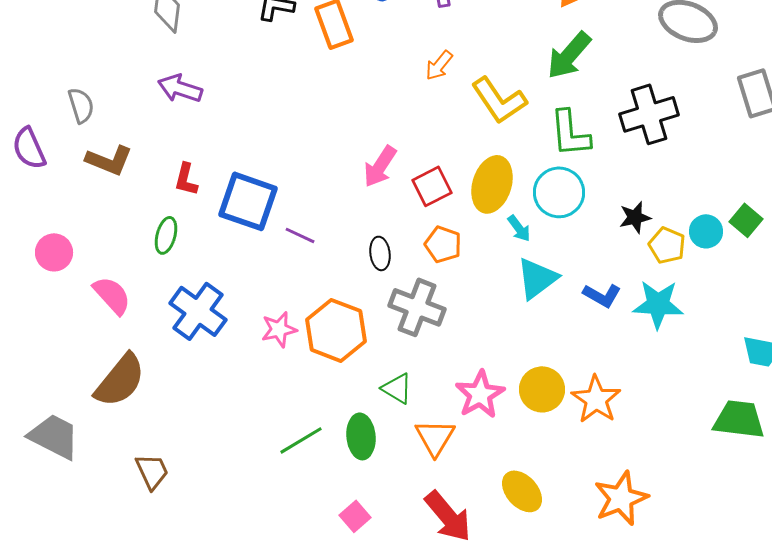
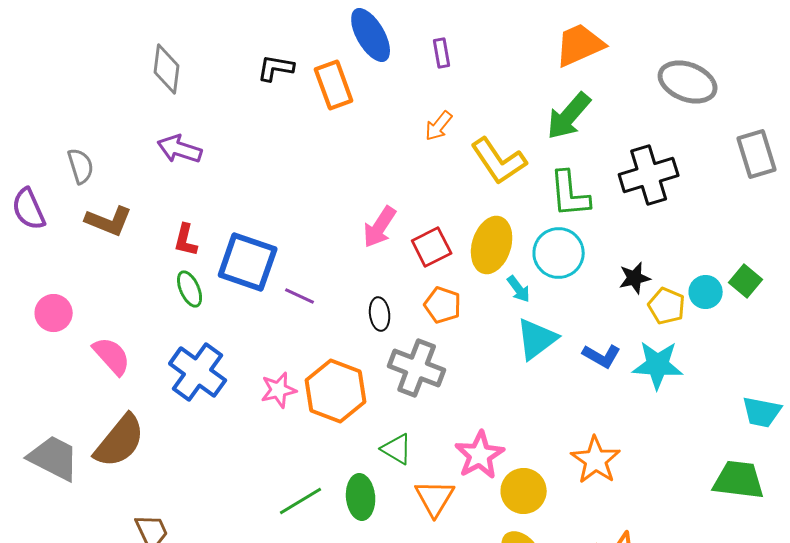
green ellipse: (166, 235) -> (190, 289), moved, turned -39
yellow circle: (542, 389) -> (524, 491), moved
gray trapezoid: (54, 436) -> (54, 458), moved

